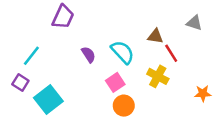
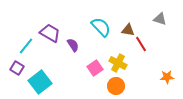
purple trapezoid: (63, 17) -> (50, 33), moved, turned -85
cyan semicircle: (123, 52) -> (101, 27), moved
yellow cross: (158, 76) -> (118, 63), moved
orange circle: (124, 106) -> (116, 86), moved

